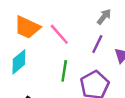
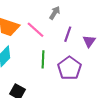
gray arrow: (104, 17) -> (55, 13), moved

